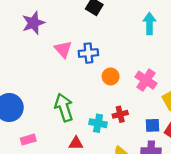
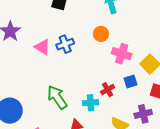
orange circle: (111, 76) -> (101, 34), moved
blue square: (153, 125) -> (131, 82), moved

